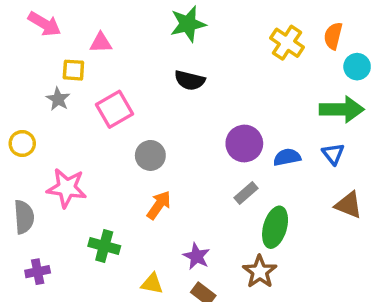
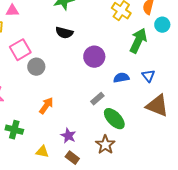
green arrow: (342, 109) -> (138, 41), moved, turned -65
purple circle: (244, 144) -> (94, 57), moved
gray circle: (150, 155) -> (36, 67), moved
brown triangle: (349, 205) -> (157, 106), size x1.4
green ellipse: (275, 227) -> (114, 119), turned -60

